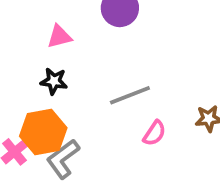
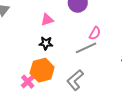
pink semicircle: (154, 133) -> (95, 33), moved
gray L-shape: (63, 159) -> (75, 80), moved

